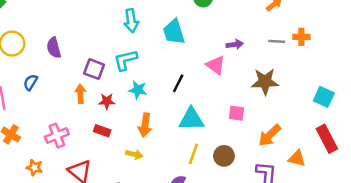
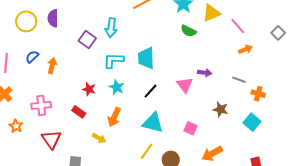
cyan arrow: (131, 21) -> (111, 28), moved
cyan trapezoid: (174, 32) -> (146, 58), moved
orange cross: (301, 37) -> (258, 94), moved
purple semicircle: (54, 48) -> (53, 18), moved
purple square: (94, 69) -> (87, 39), moved
brown star: (265, 82) -> (221, 109), size x0.7
orange arrow: (80, 94) -> (52, 66), moved
cyan square: (324, 97) -> (252, 122), moved

